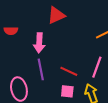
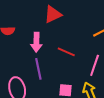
red line: (69, 71) -> (66, 52), moved

